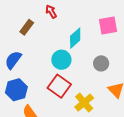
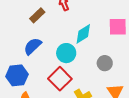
blue semicircle: (13, 60) -> (33, 46), moved

